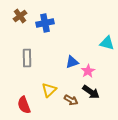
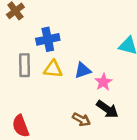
blue cross: (45, 23) -> (48, 39), moved
yellow triangle: (49, 90) -> (53, 69), moved, turned 49

